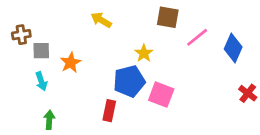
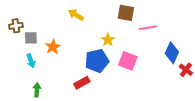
pink line: (197, 37) -> (148, 28), turned 30
blue diamond: (233, 48) -> (172, 53), moved
pink square: (161, 95) -> (128, 61), moved
red rectangle: (109, 111) -> (82, 83), turned 49

